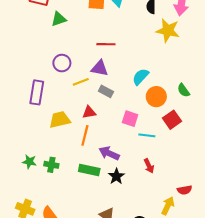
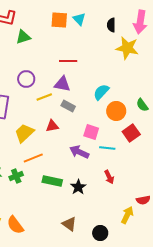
yellow trapezoid: (60, 120) -> (24, 133), turned -30
orange line: (85, 135) -> (33, 158), moved, turned 54
purple arrow: (109, 153) -> (79, 152), moved
green cross: (51, 165) -> (16, 176), turned -32

